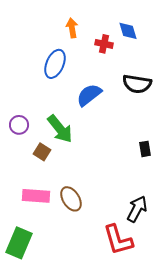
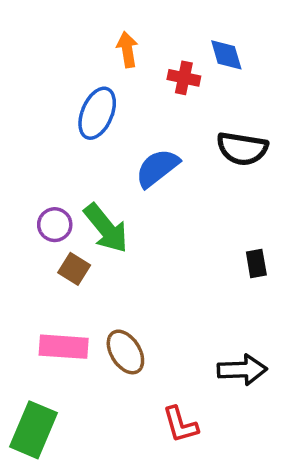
purple circle: (19, 125) -> (55, 225), moved
black arrow: (137, 209) -> (242, 370), turned 60
red L-shape: (118, 240) -> (180, 424), moved, size x0.7

